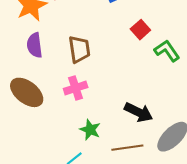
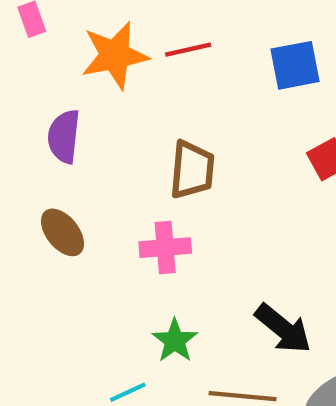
purple semicircle: (35, 45) -> (64, 136), moved
brown ellipse: (27, 92) -> (62, 232), size x0.7

